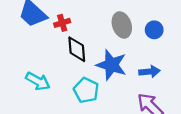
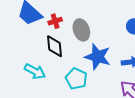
gray ellipse: (122, 25) -> (81, 30), moved
black diamond: (77, 49) -> (55, 46), moved

